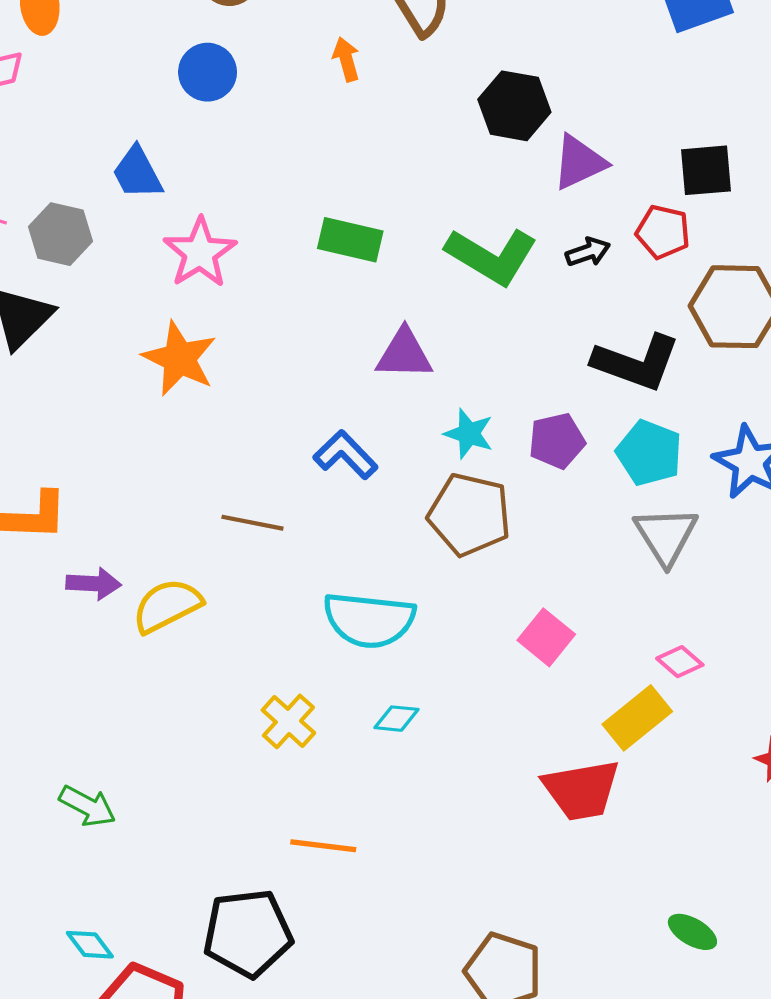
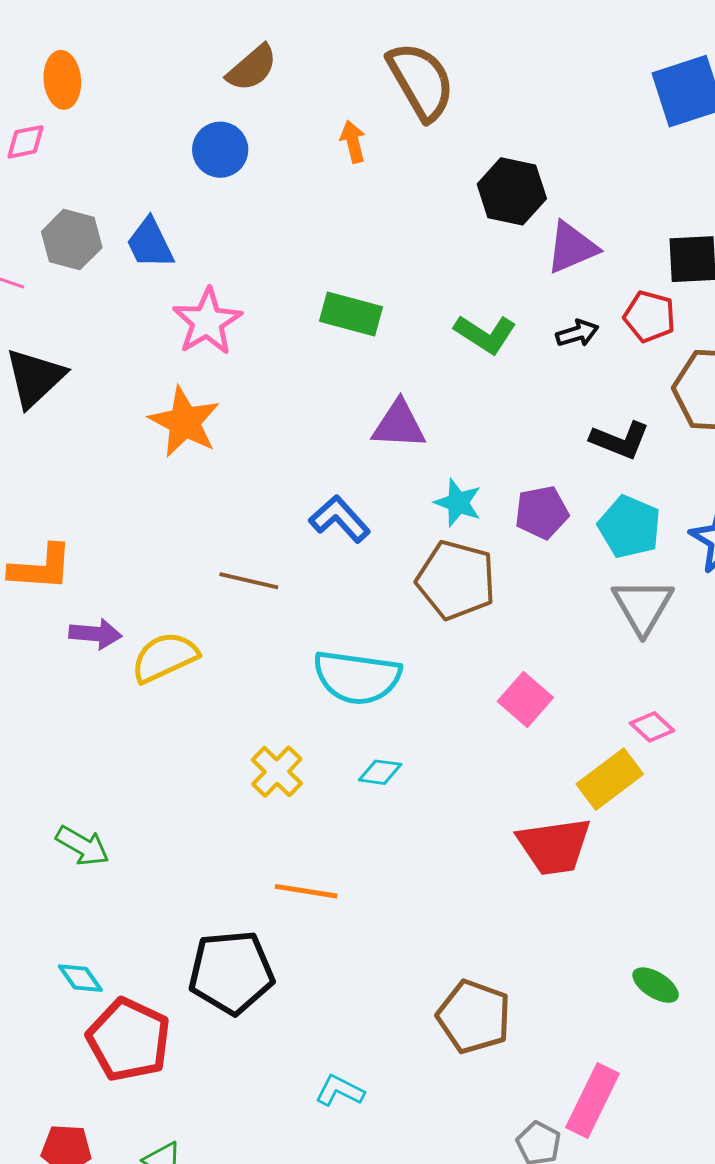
gray hexagon: (60, 234) -> (72, 240), moved
green L-shape: (491, 256) -> (485, 334), size x0.7
black L-shape: (636, 362) -> (620, 440), size x0.7

